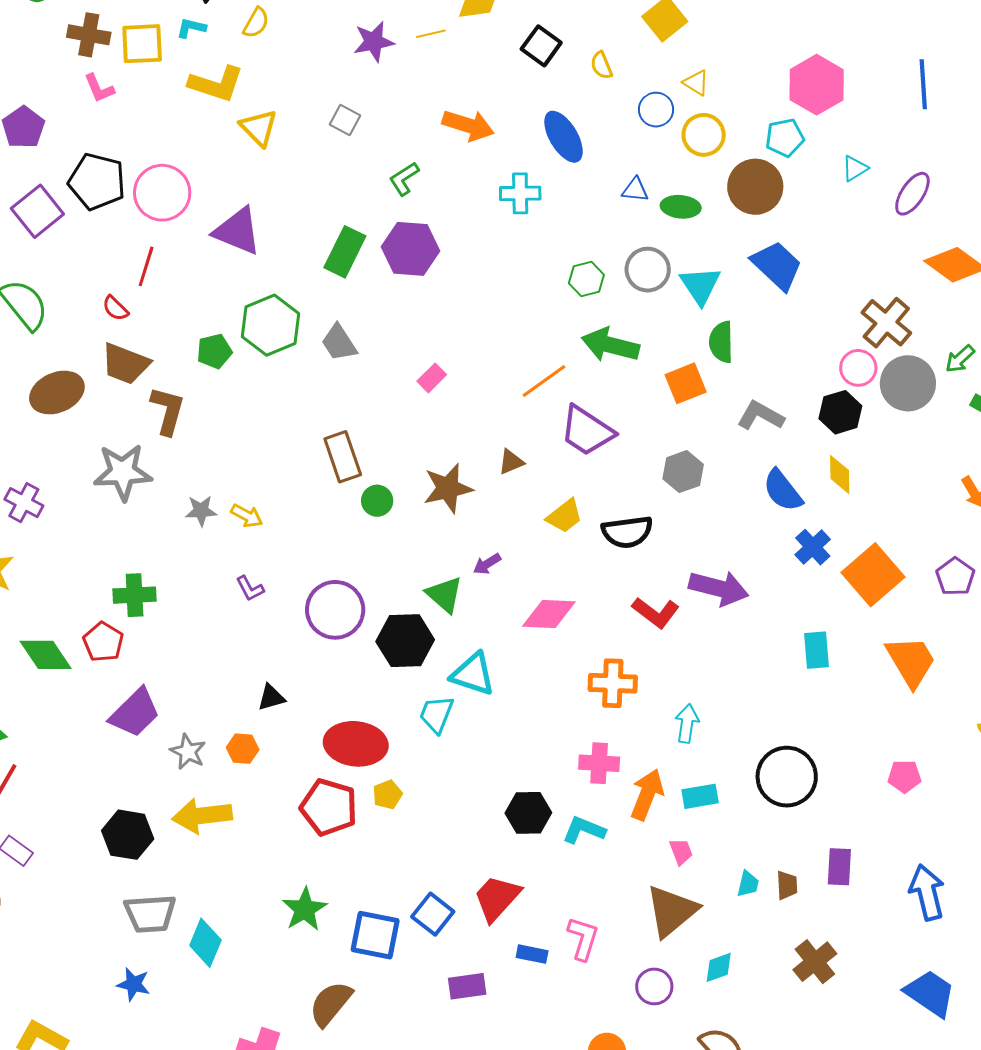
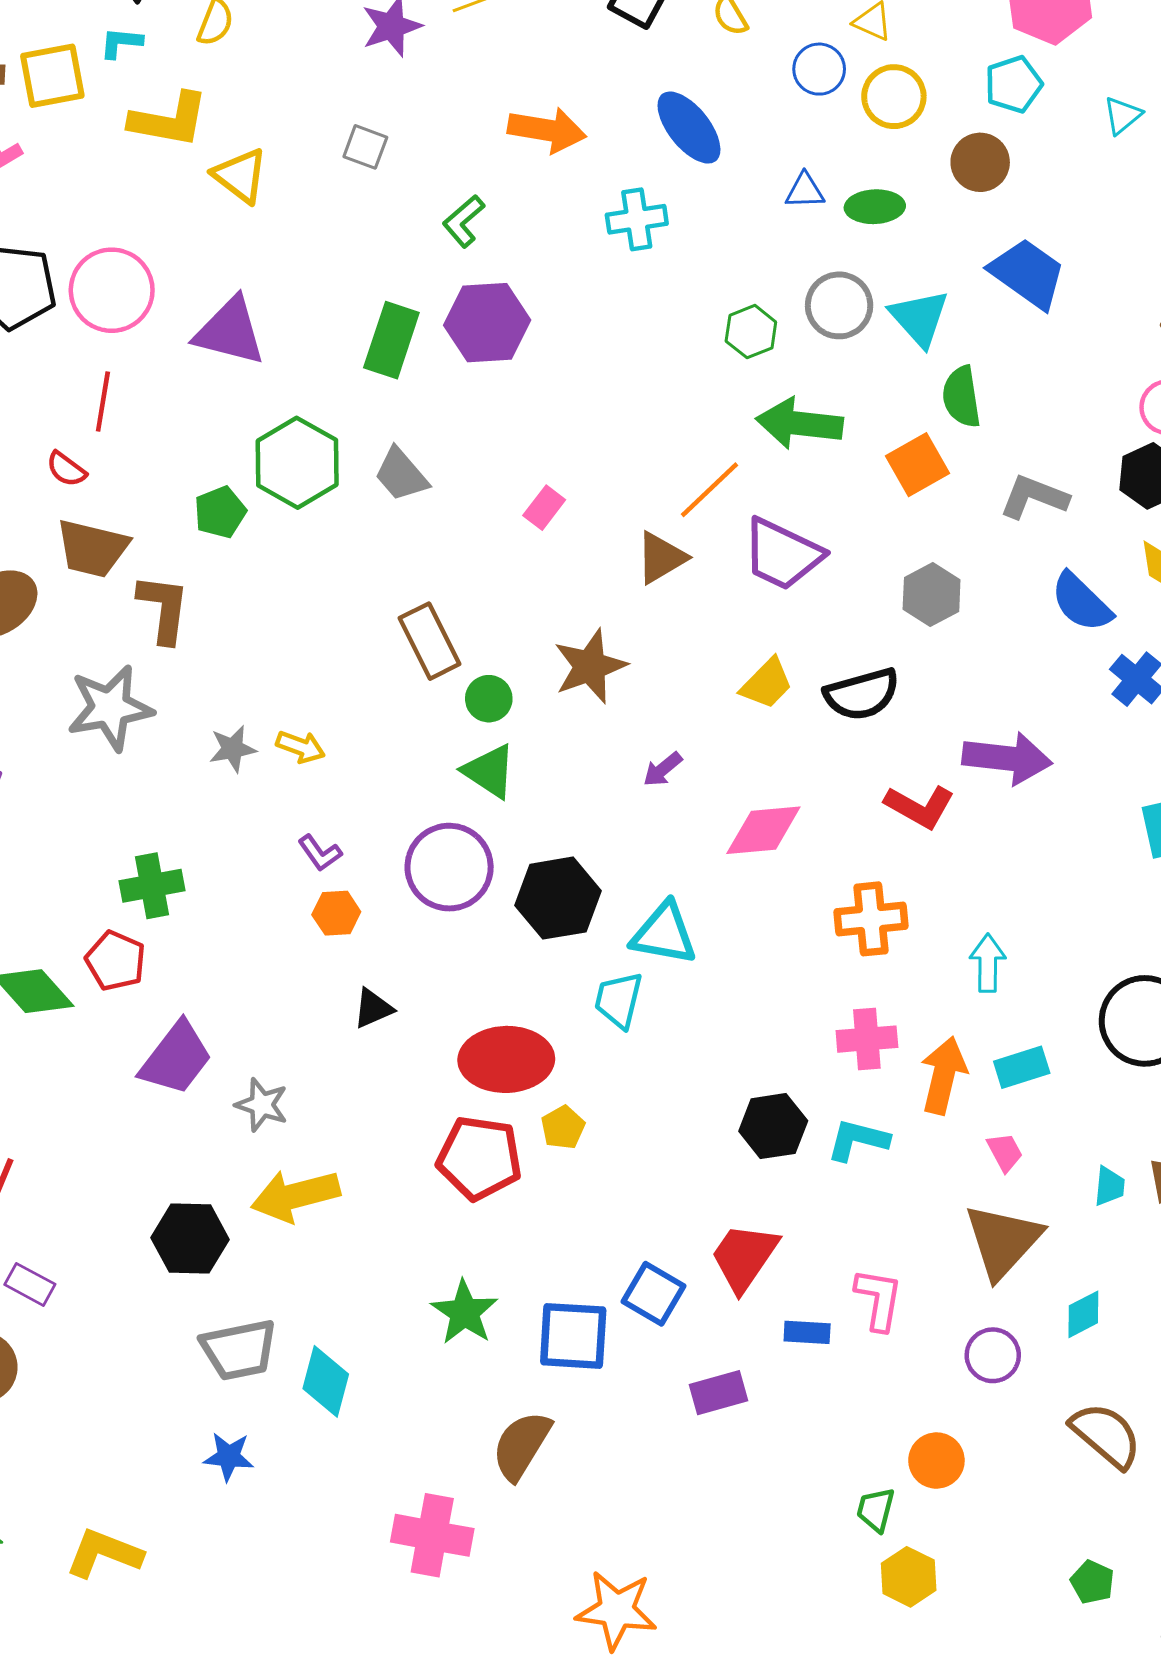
brown circle: (755, 187) -> (980, 162), size x0.7
brown triangle: (511, 462) -> (661, 558), moved, size x1.4
green triangle: (444, 595) -> (489, 771), moved
orange hexagon: (243, 749) -> (336, 913), moved

